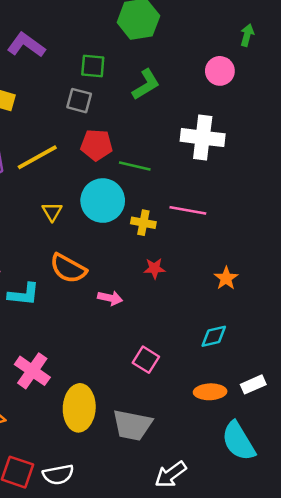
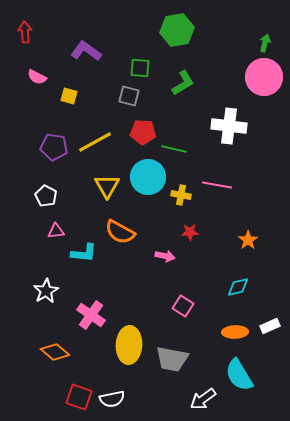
pink circle: (220, 71) -> (264, 77), moved, size x1.6
yellow triangle: (52, 212) -> (107, 186), size x1.5
pink arrow: (110, 298) -> (165, 256), moved
cyan semicircle: (238, 441) -> (239, 375), moved

